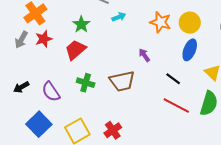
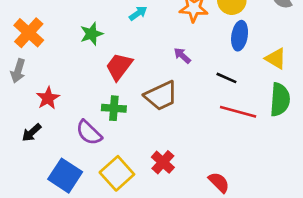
green star: (81, 24) -> (91, 34), turned 30
red star: (44, 39) -> (48, 98), moved
red trapezoid: (75, 50) -> (119, 67), moved
purple semicircle: (51, 92) -> (89, 133), moved

